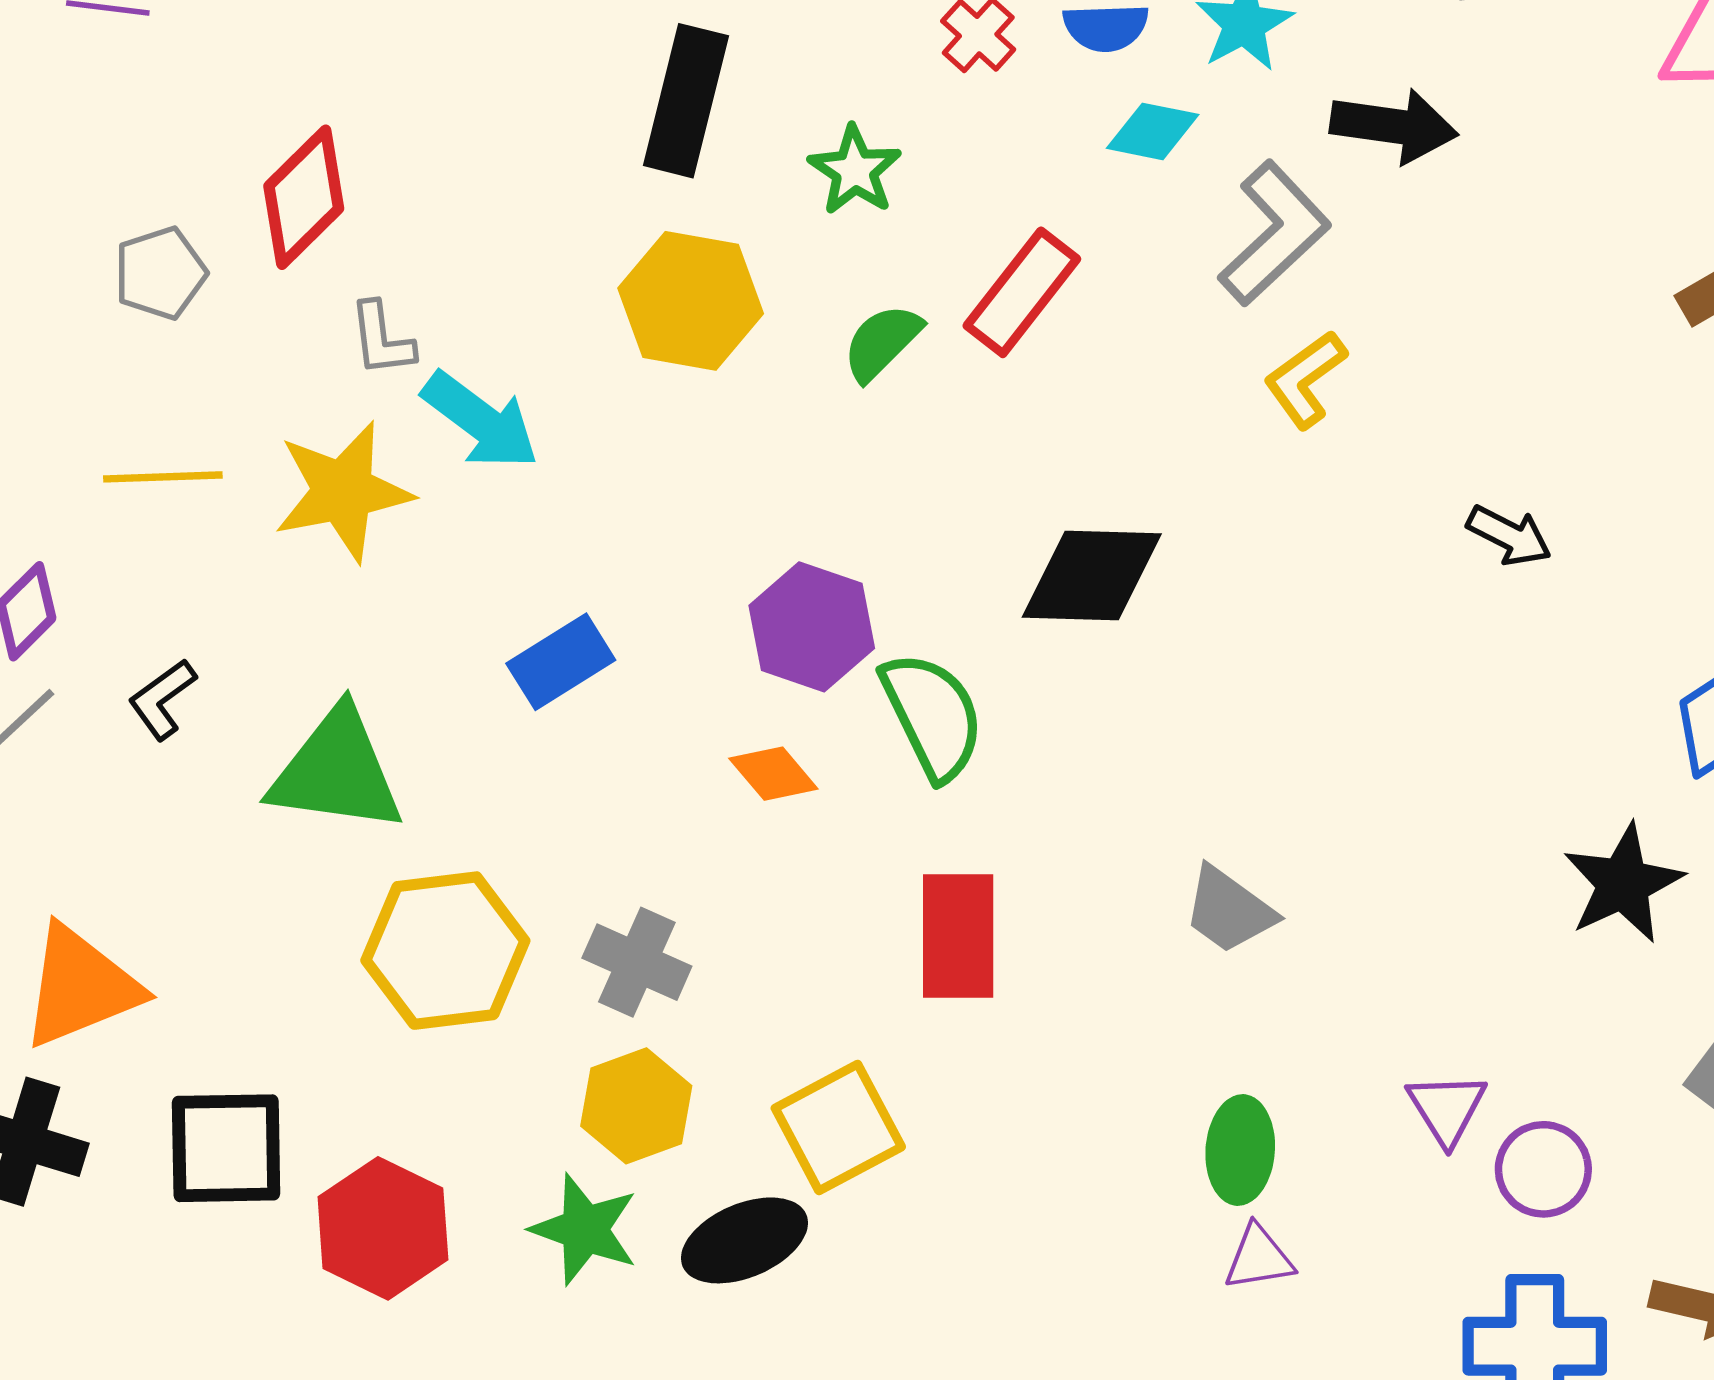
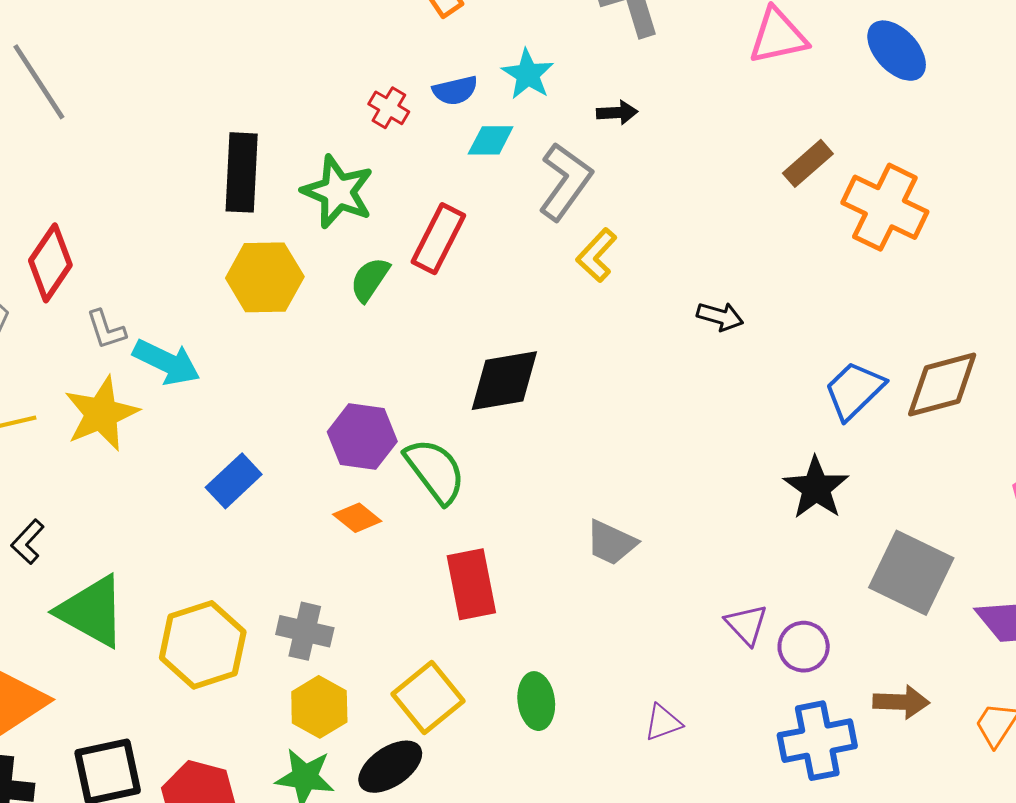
black arrow: (1394, 126) -> (617, 113), size x0.6
green star: (855, 170) -> (338, 192), size x1.5
green triangle: (336, 771) -> (92, 611), moved, turned 32
green ellipse: (1240, 1150) -> (536, 701), moved

